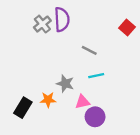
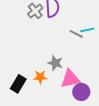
cyan line: (96, 76) -> (87, 30), moved
pink triangle: (82, 102) -> (70, 79), size x1.5

